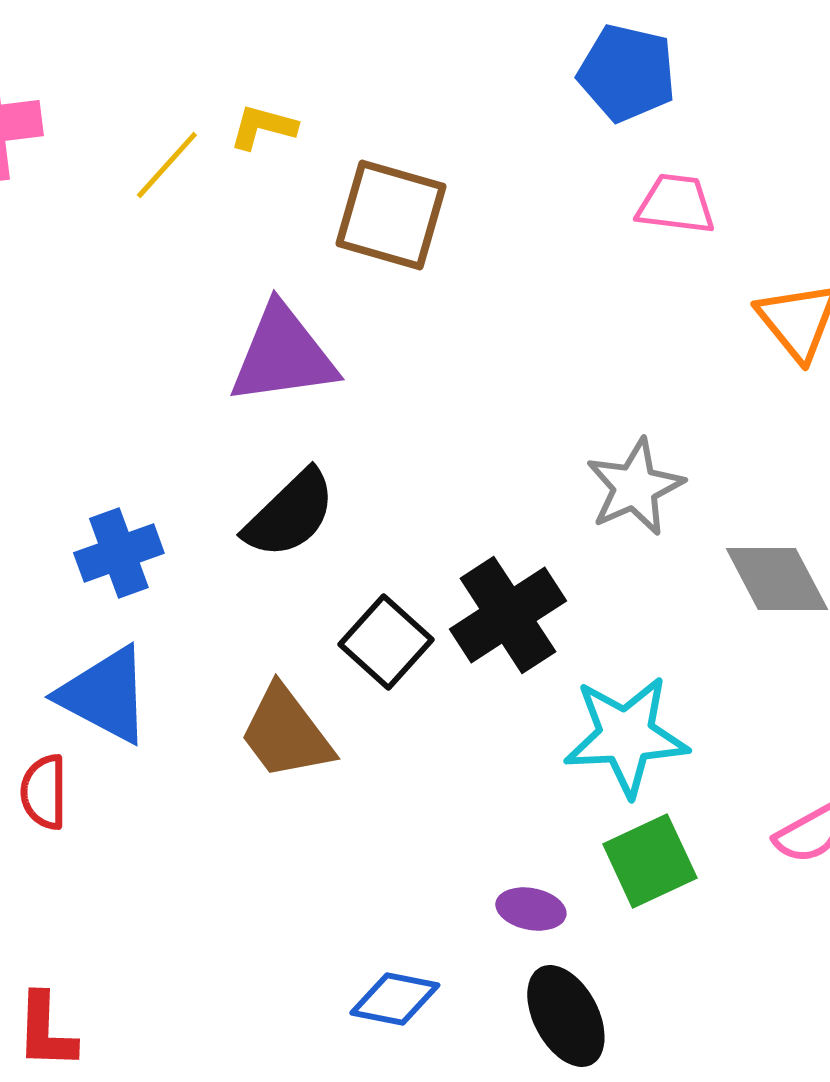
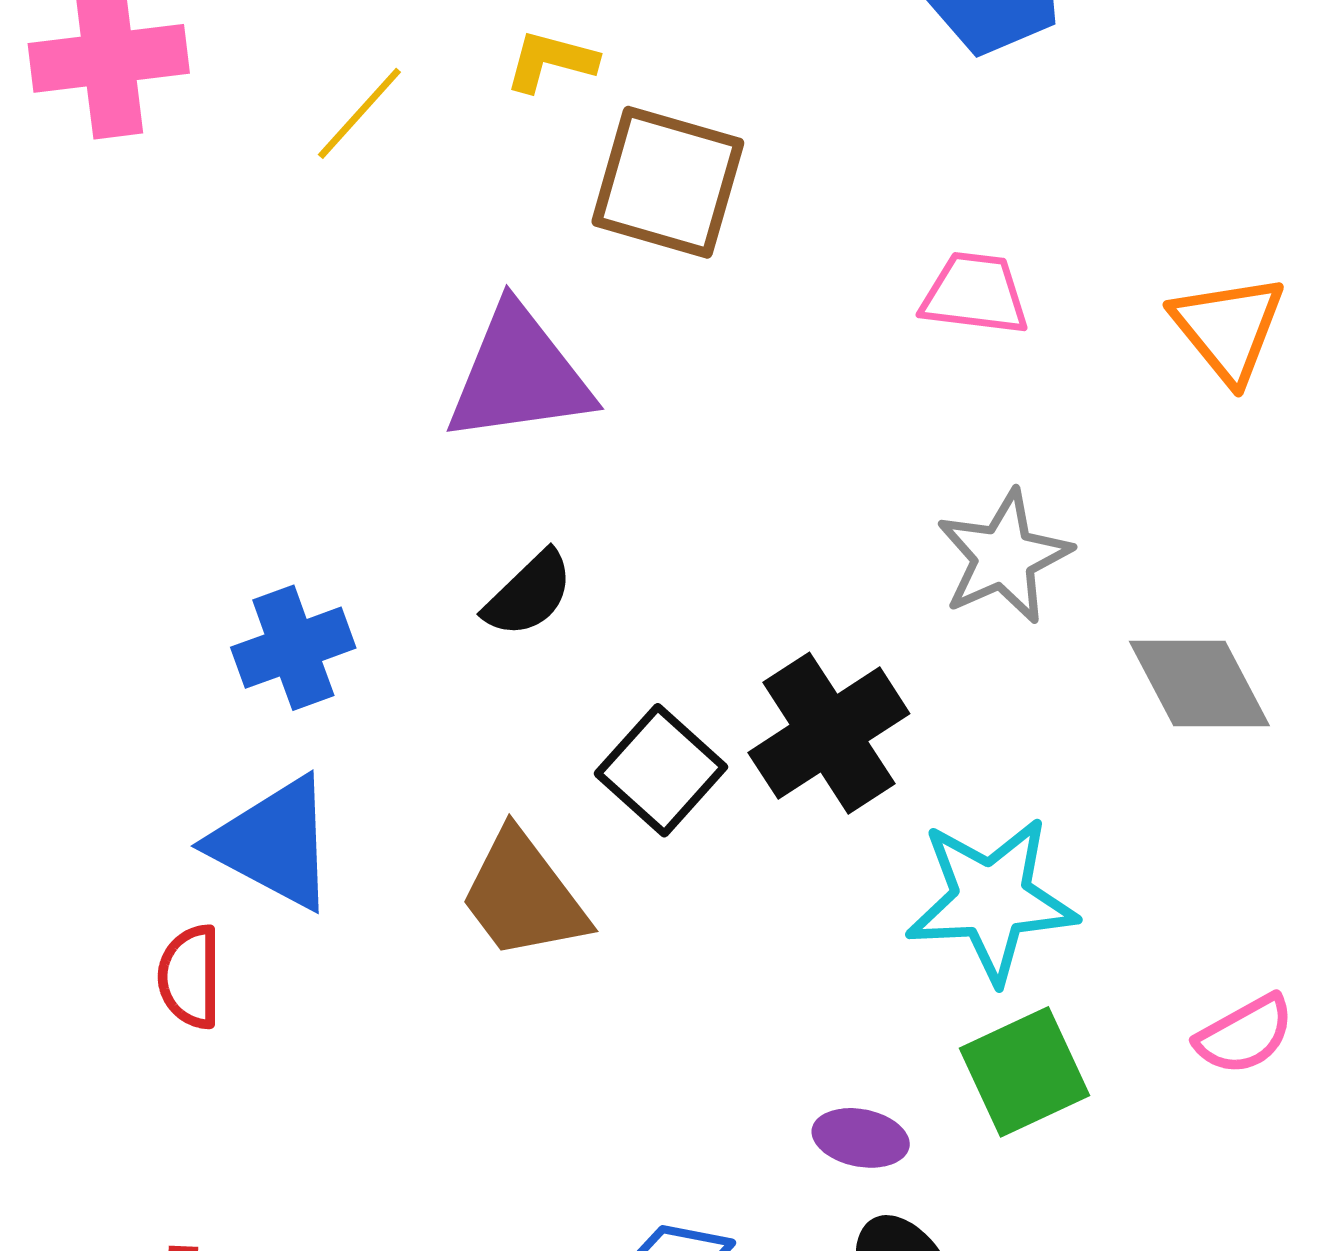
yellow L-shape: (263, 127) -> (551, 61), moved
pink trapezoid: (676, 204) -> (975, 294), moved
black semicircle: (290, 514) -> (529, 594), size x0.7

